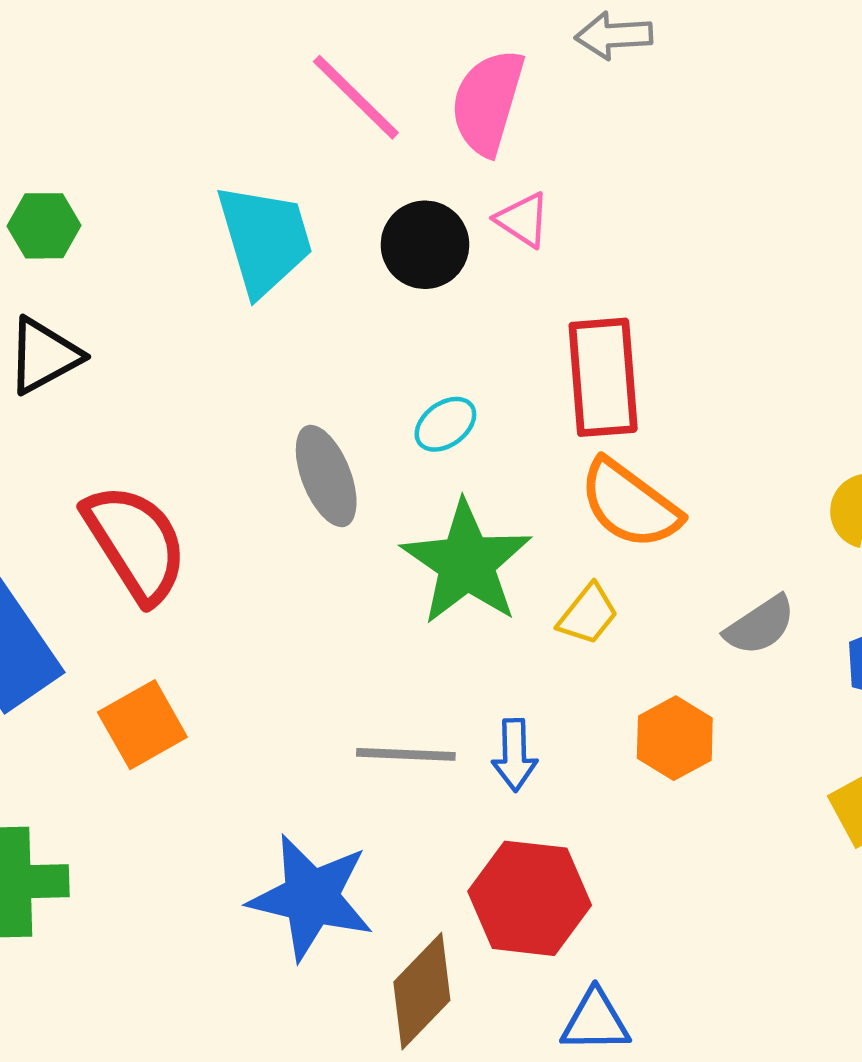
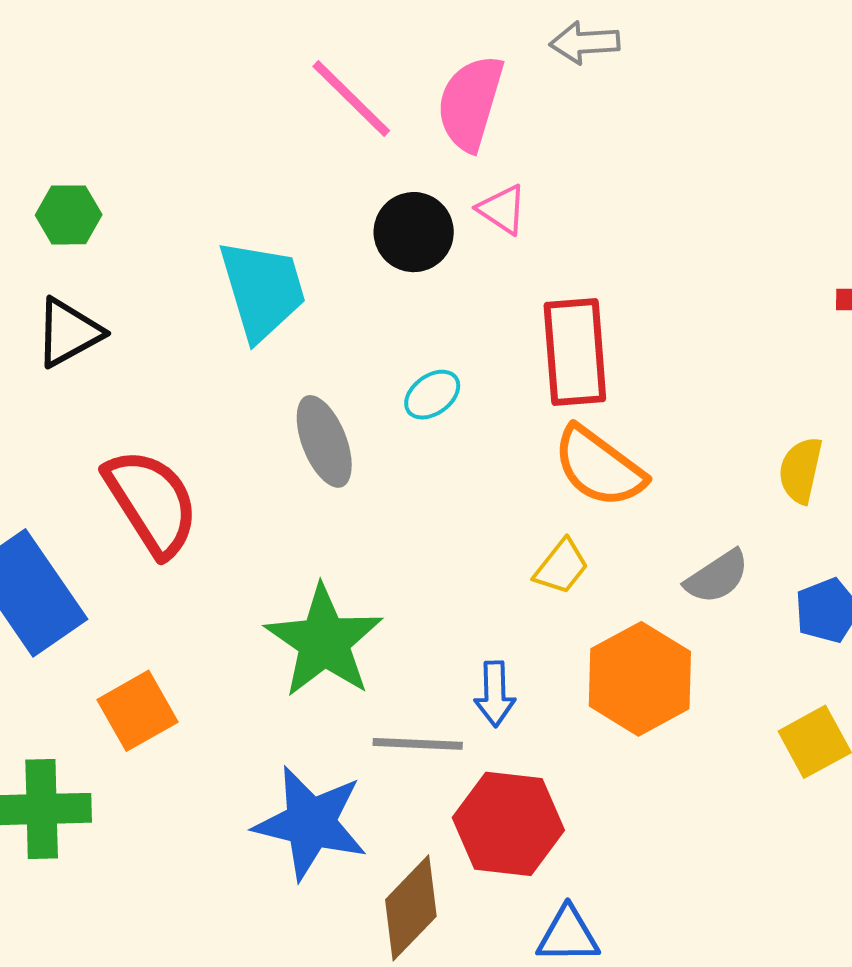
cyan trapezoid: (265, 239) -> (262, 290), moved
green star: (466, 563) -> (324, 641), moved
orange square: (142, 725) -> (138, 711), moved
orange hexagon: (675, 738) -> (640, 679), size x1.5
gray line: (406, 754) -> (418, 744), moved

